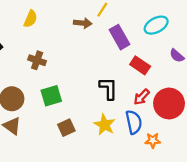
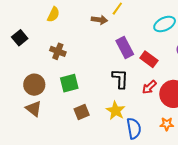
purple rectangle: (119, 37) -> (125, 48), moved
blue semicircle: (134, 122) -> (134, 128), moved
orange star: (153, 140) -> (167, 124), moved

